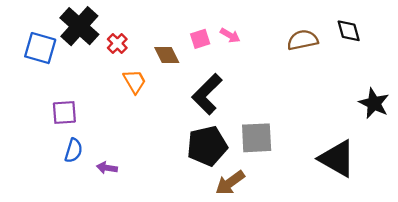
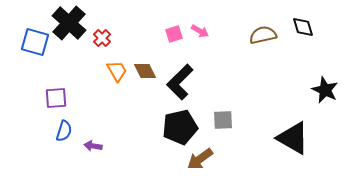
brown diamond: (167, 55) -> (145, 71), moved
gray square: (257, 138) -> (223, 120), size x0.7

